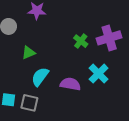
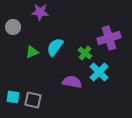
green cross: (81, 41) -> (85, 53), moved
cyan semicircle: (40, 77) -> (55, 47), moved

